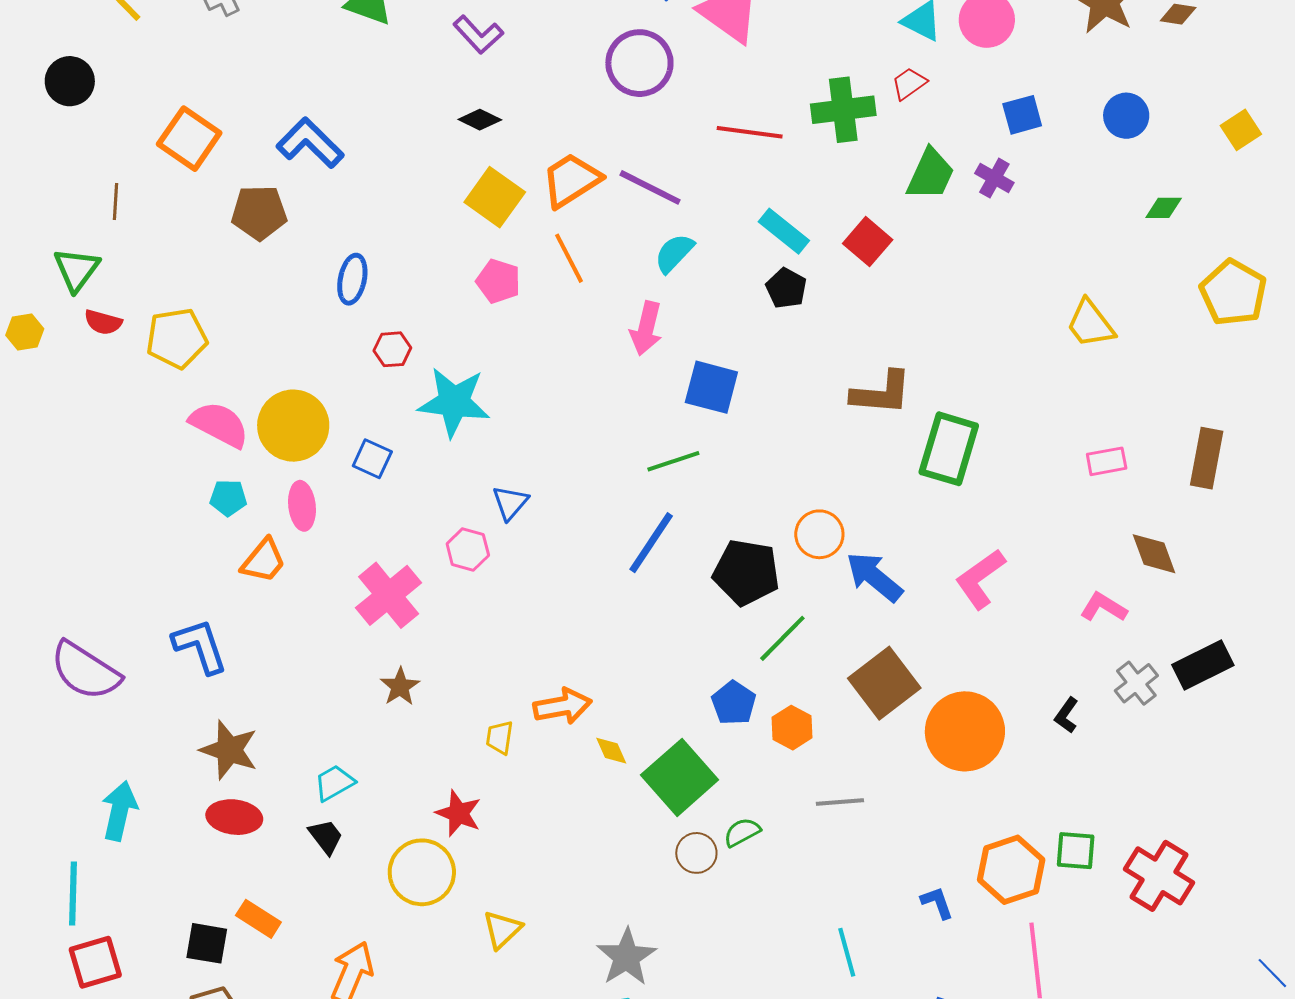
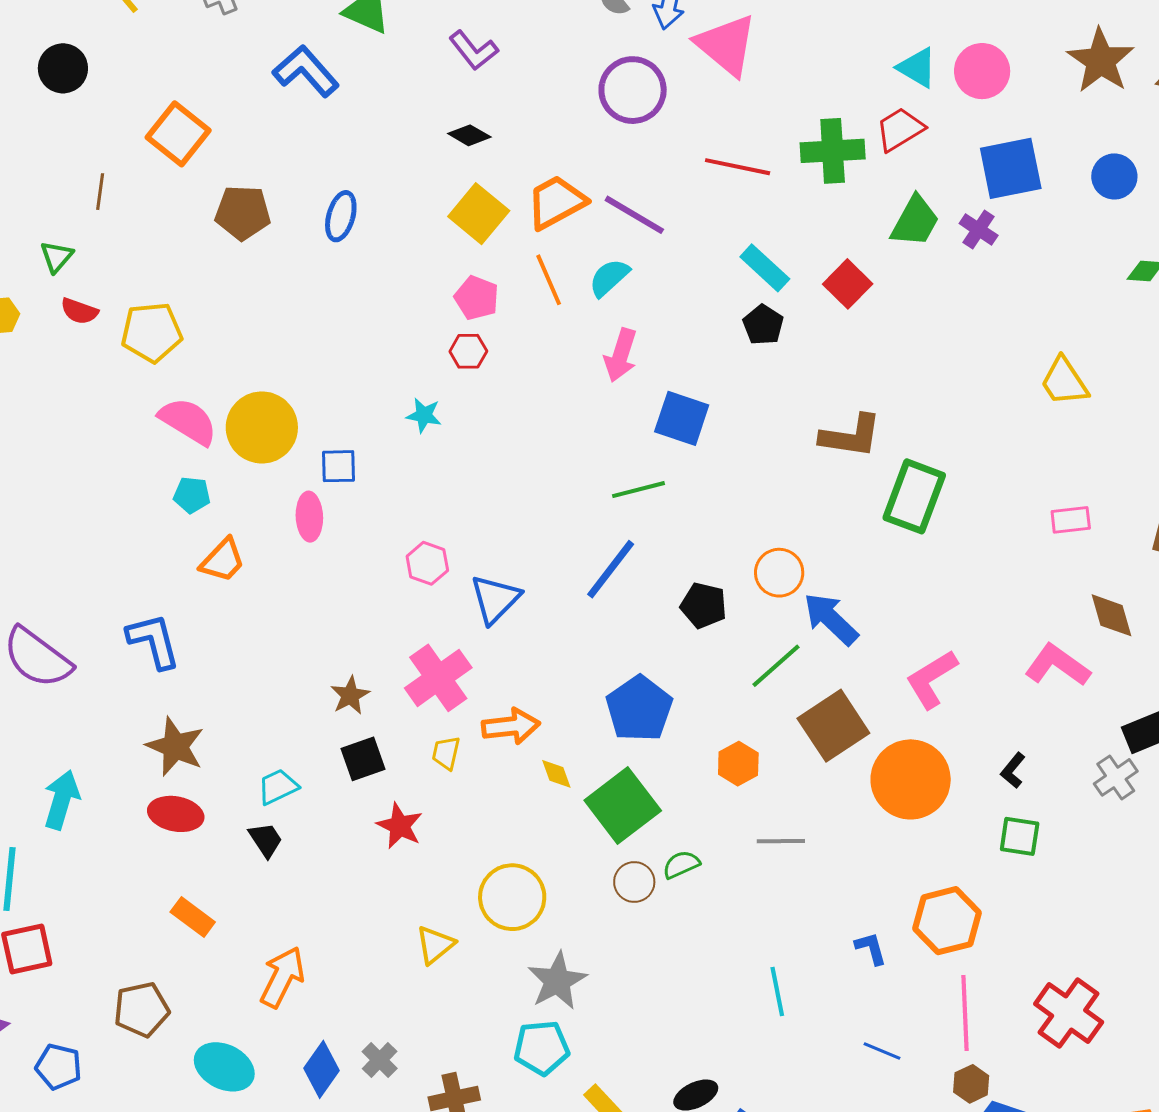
red trapezoid: (909, 84) -> (900, 129), size x1.4
blue square: (1022, 115) -> (1011, 168), size x1.6
blue L-shape: (310, 143) -> (306, 71), moved
cyan semicircle: (674, 253) -> (609, 278), moved
green triangle: (77, 269) -> (57, 257), size x0.7
blue ellipse: (352, 279) -> (341, 216), moved
red hexagon: (392, 349) -> (468, 351), moved
cyan star: (454, 402) -> (424, 415), size x0.5
blue square: (372, 459) -> (338, 466), turned -30
blue triangle: (510, 503) -> (495, 599), moved, size x1.4
pink ellipse: (302, 506) -> (309, 517), moved
black pentagon: (746, 572) -> (704, 605), size x0.7
pink L-shape: (980, 579) -> (931, 679), moved
pink cross: (389, 595) -> (438, 678), moved
pink L-shape: (1103, 607) -> (1057, 665), size x1.4
green line: (782, 638) -> (776, 666), moved
gray cross: (1136, 683) -> (1116, 777), moved
blue pentagon: (734, 703) -> (639, 709), moved, size x1.5
green square: (1076, 851) -> (1020, 836), moved
yellow circle: (422, 872) -> (512, 897), moved
red cross: (1159, 876) -> (1069, 1013), moved
black square: (207, 943) -> (363, 759), moved, turned -33

